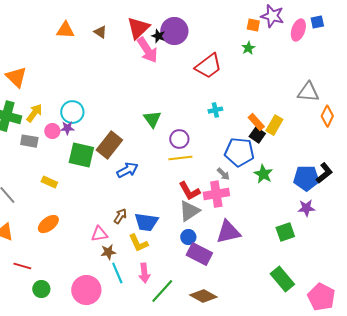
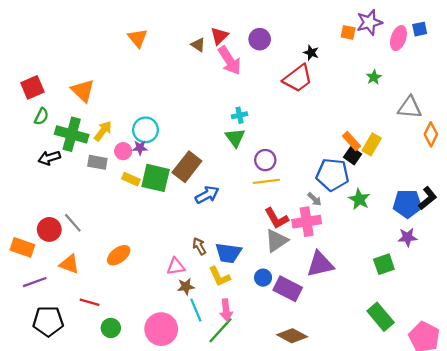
purple star: (272, 16) -> (369, 22), turned -30
red triangle: (138, 28) -> (219, 36), size x0.7
orange triangle: (65, 30) -> (138, 38), turned 48
purple circle: (174, 31) -> (260, 39), size x0.7
brown triangle: (100, 32) -> (198, 45), moved
black star: (158, 36) -> (311, 53), moved
green star: (248, 48) -> (374, 77), moved
cyan cross: (215, 110) -> (240, 115), moved
yellow rectangle: (49, 182) -> (131, 179), moved
brown arrow: (120, 216) -> (199, 246), turned -63
blue circle: (188, 237) -> (263, 278), moved
green line: (162, 291) -> (221, 330), moved

